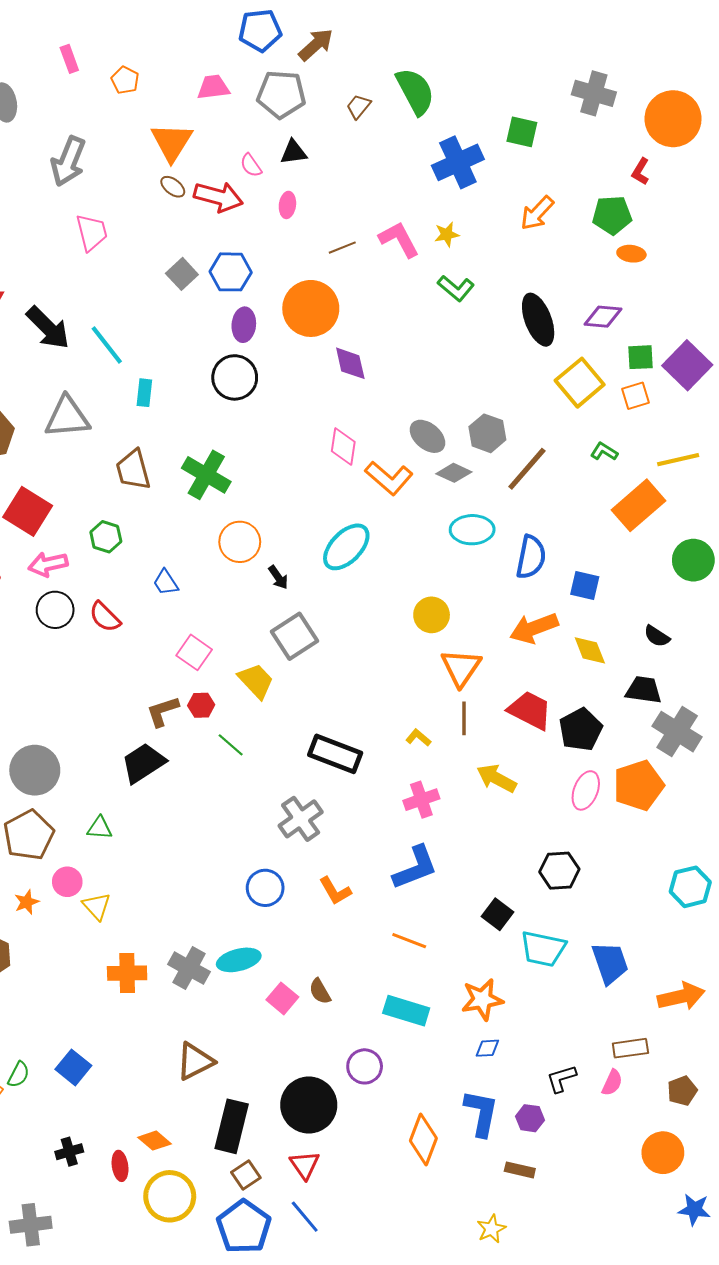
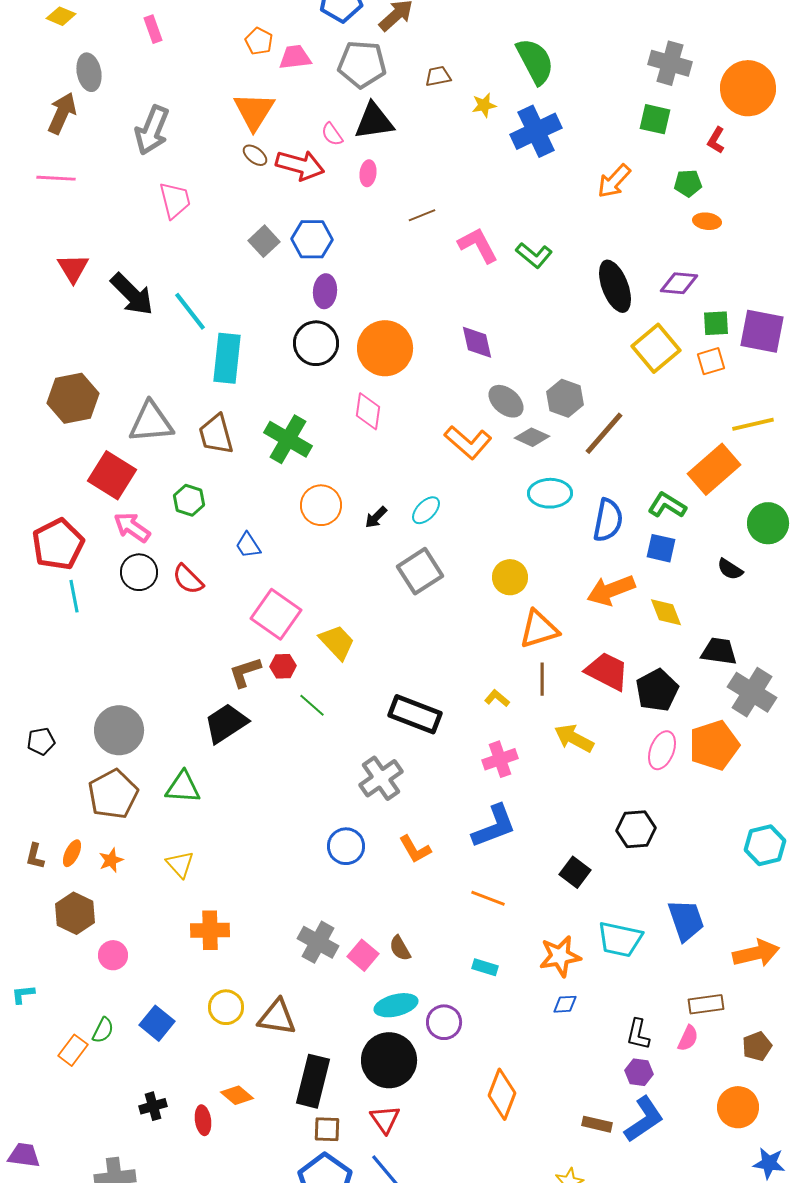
orange pentagon: (125, 80) -> (259, 41), moved
green semicircle: (415, 91) -> (535, 61), moved
brown trapezoid: (358, 107) -> (438, 76), turned 40
green square: (522, 132) -> (655, 119), moved
black triangle: (294, 152) -> (374, 121), size x1.5
green pentagon: (612, 215) -> (688, 183), size x0.7
yellow star: (447, 234) -> (484, 105), moved
pink L-shape: (399, 239) -> (478, 245), moved
orange circle: (311, 308) -> (385, 348), moved
purple diamond: (350, 363) -> (477, 342), moved
purple square: (687, 365) -> (762, 331), turned -33
cyan rectangle: (144, 393) -> (227, 358), size x1.8
gray triangle: (67, 417) -> (151, 422), moved
pink diamond: (343, 446) -> (368, 411), moved
green L-shape: (604, 452) -> (667, 505), moved, size x1.4
cyan ellipse: (346, 547) -> (426, 510), size x0.6
pink arrow: (48, 564) -> (132, 527), turned 48
black arrow: (278, 577) -> (376, 517), moved, turned 80
gray square: (295, 636) -> (420, 571), moved
black semicircle: (657, 636) -> (730, 569), moved
pink square: (194, 652) -> (276, 614), size x1.4
orange triangle: (461, 668) -> (539, 629), turned 39
green triangle: (100, 828) -> (183, 787), size x1.4
pink circle: (67, 882) -> (113, 955), moved
cyan trapezoid: (543, 949) -> (620, 939), moved
cyan ellipse: (239, 960) -> (396, 1005), moved
gray cross: (189, 968) -> (318, 942), moved
cyan rectangle: (406, 1011) -> (485, 967), size x0.6
brown triangle: (195, 1061) -> (277, 1017), turned 36
black L-shape: (561, 1079) -> (638, 1034), turned -60
blue L-shape: (481, 1113) -> (644, 1119), moved, turned 45
purple hexagon: (530, 1118) -> (639, 1072), moved
brown square: (246, 1175) -> (327, 1129), turned 36
yellow circle: (170, 1196) -> (226, 1007), moved, size x0.7

